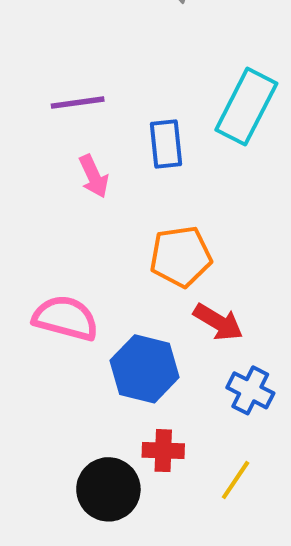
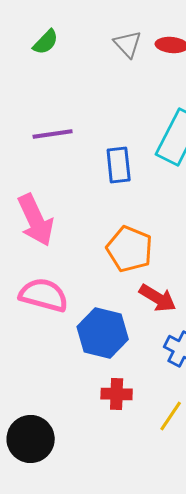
pink arrow: (94, 176) -> (36, 220), moved, size x1.6
orange pentagon: (181, 256) -> (130, 249), turned 30
black circle: (108, 489) -> (31, 439), moved

